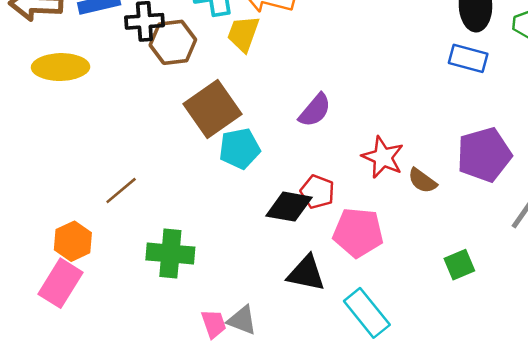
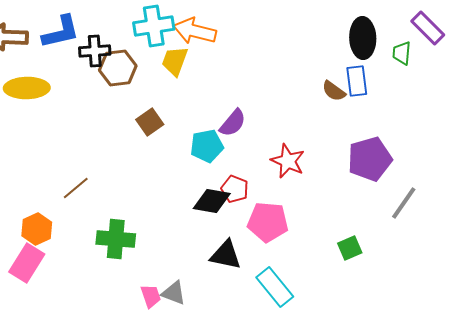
blue rectangle: (468, 58) -> (357, 81), turned 68
brown square: (212, 109) -> (150, 122), size x0.6
cyan pentagon: (240, 149) -> (207, 146), moved
brown semicircle: (422, 181) -> (334, 91), moved

